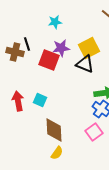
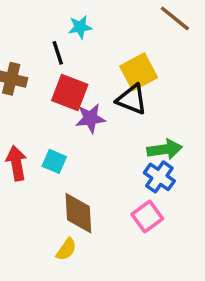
black line: (27, 44) -> (58, 53), moved
purple star: (61, 48) -> (90, 118), moved
yellow semicircle: (57, 153) -> (66, 249), moved

